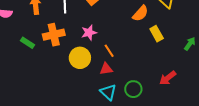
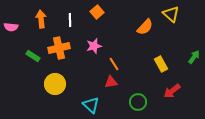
yellow rectangle: (157, 34) -> (161, 64), moved
yellow circle: (80, 58) -> (55, 84), moved
cyan triangle: (108, 92) -> (91, 105), moved

